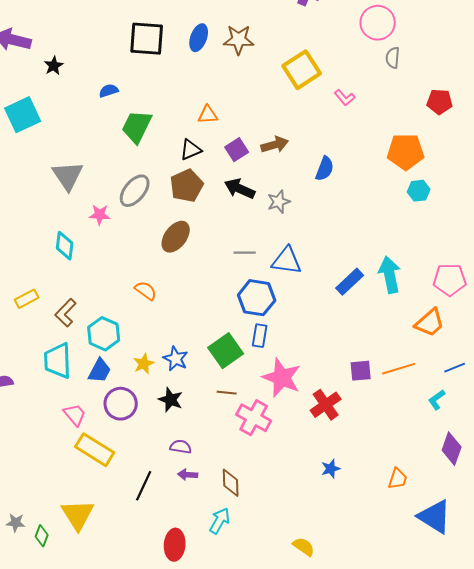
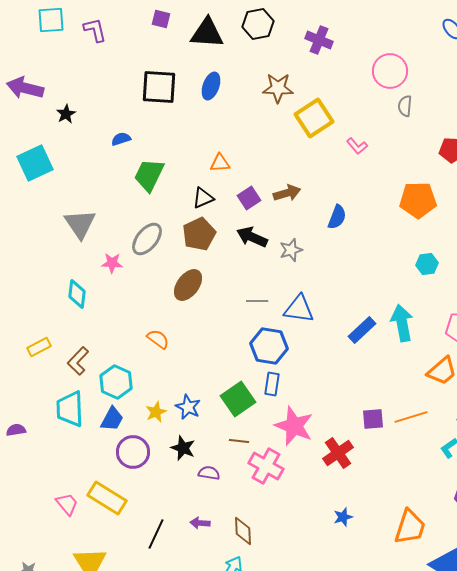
brown star: (239, 40) -> (278, 88), moved
cyan hexagon: (419, 191) -> (427, 264), moved
pink trapezoid: (75, 415) -> (67, 504), moved
purple semicircle: (181, 447) -> (209, 473), moved
orange trapezoid: (398, 479) -> (410, 527), size x1.6

